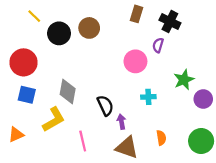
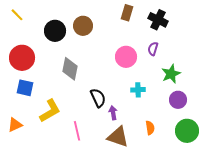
yellow line: (34, 16) -> (17, 15), moved
purple semicircle: (158, 45) -> (153, 49), moved
gray diamond: (68, 91) -> (70, 69), moved
purple circle: (203, 99) -> (178, 100), moved

